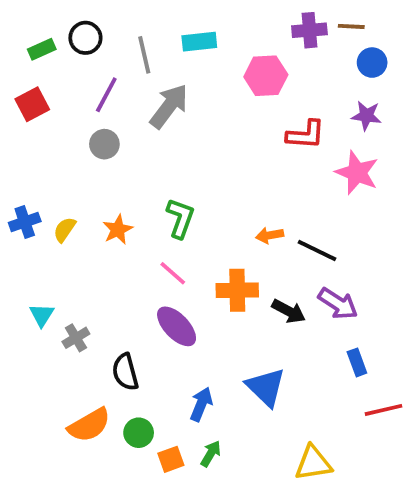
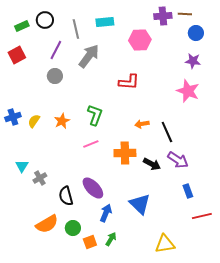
red L-shape: (306, 135) -> (129, 82), moved
black line: (317, 250) -> (167, 132), turned 40
pink line: (173, 273) -> (91, 144), turned -63
purple ellipse: (177, 326) -> (93, 188), moved

